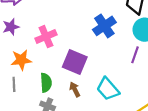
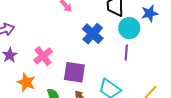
orange star: (21, 60) -> (26, 82), turned -30

